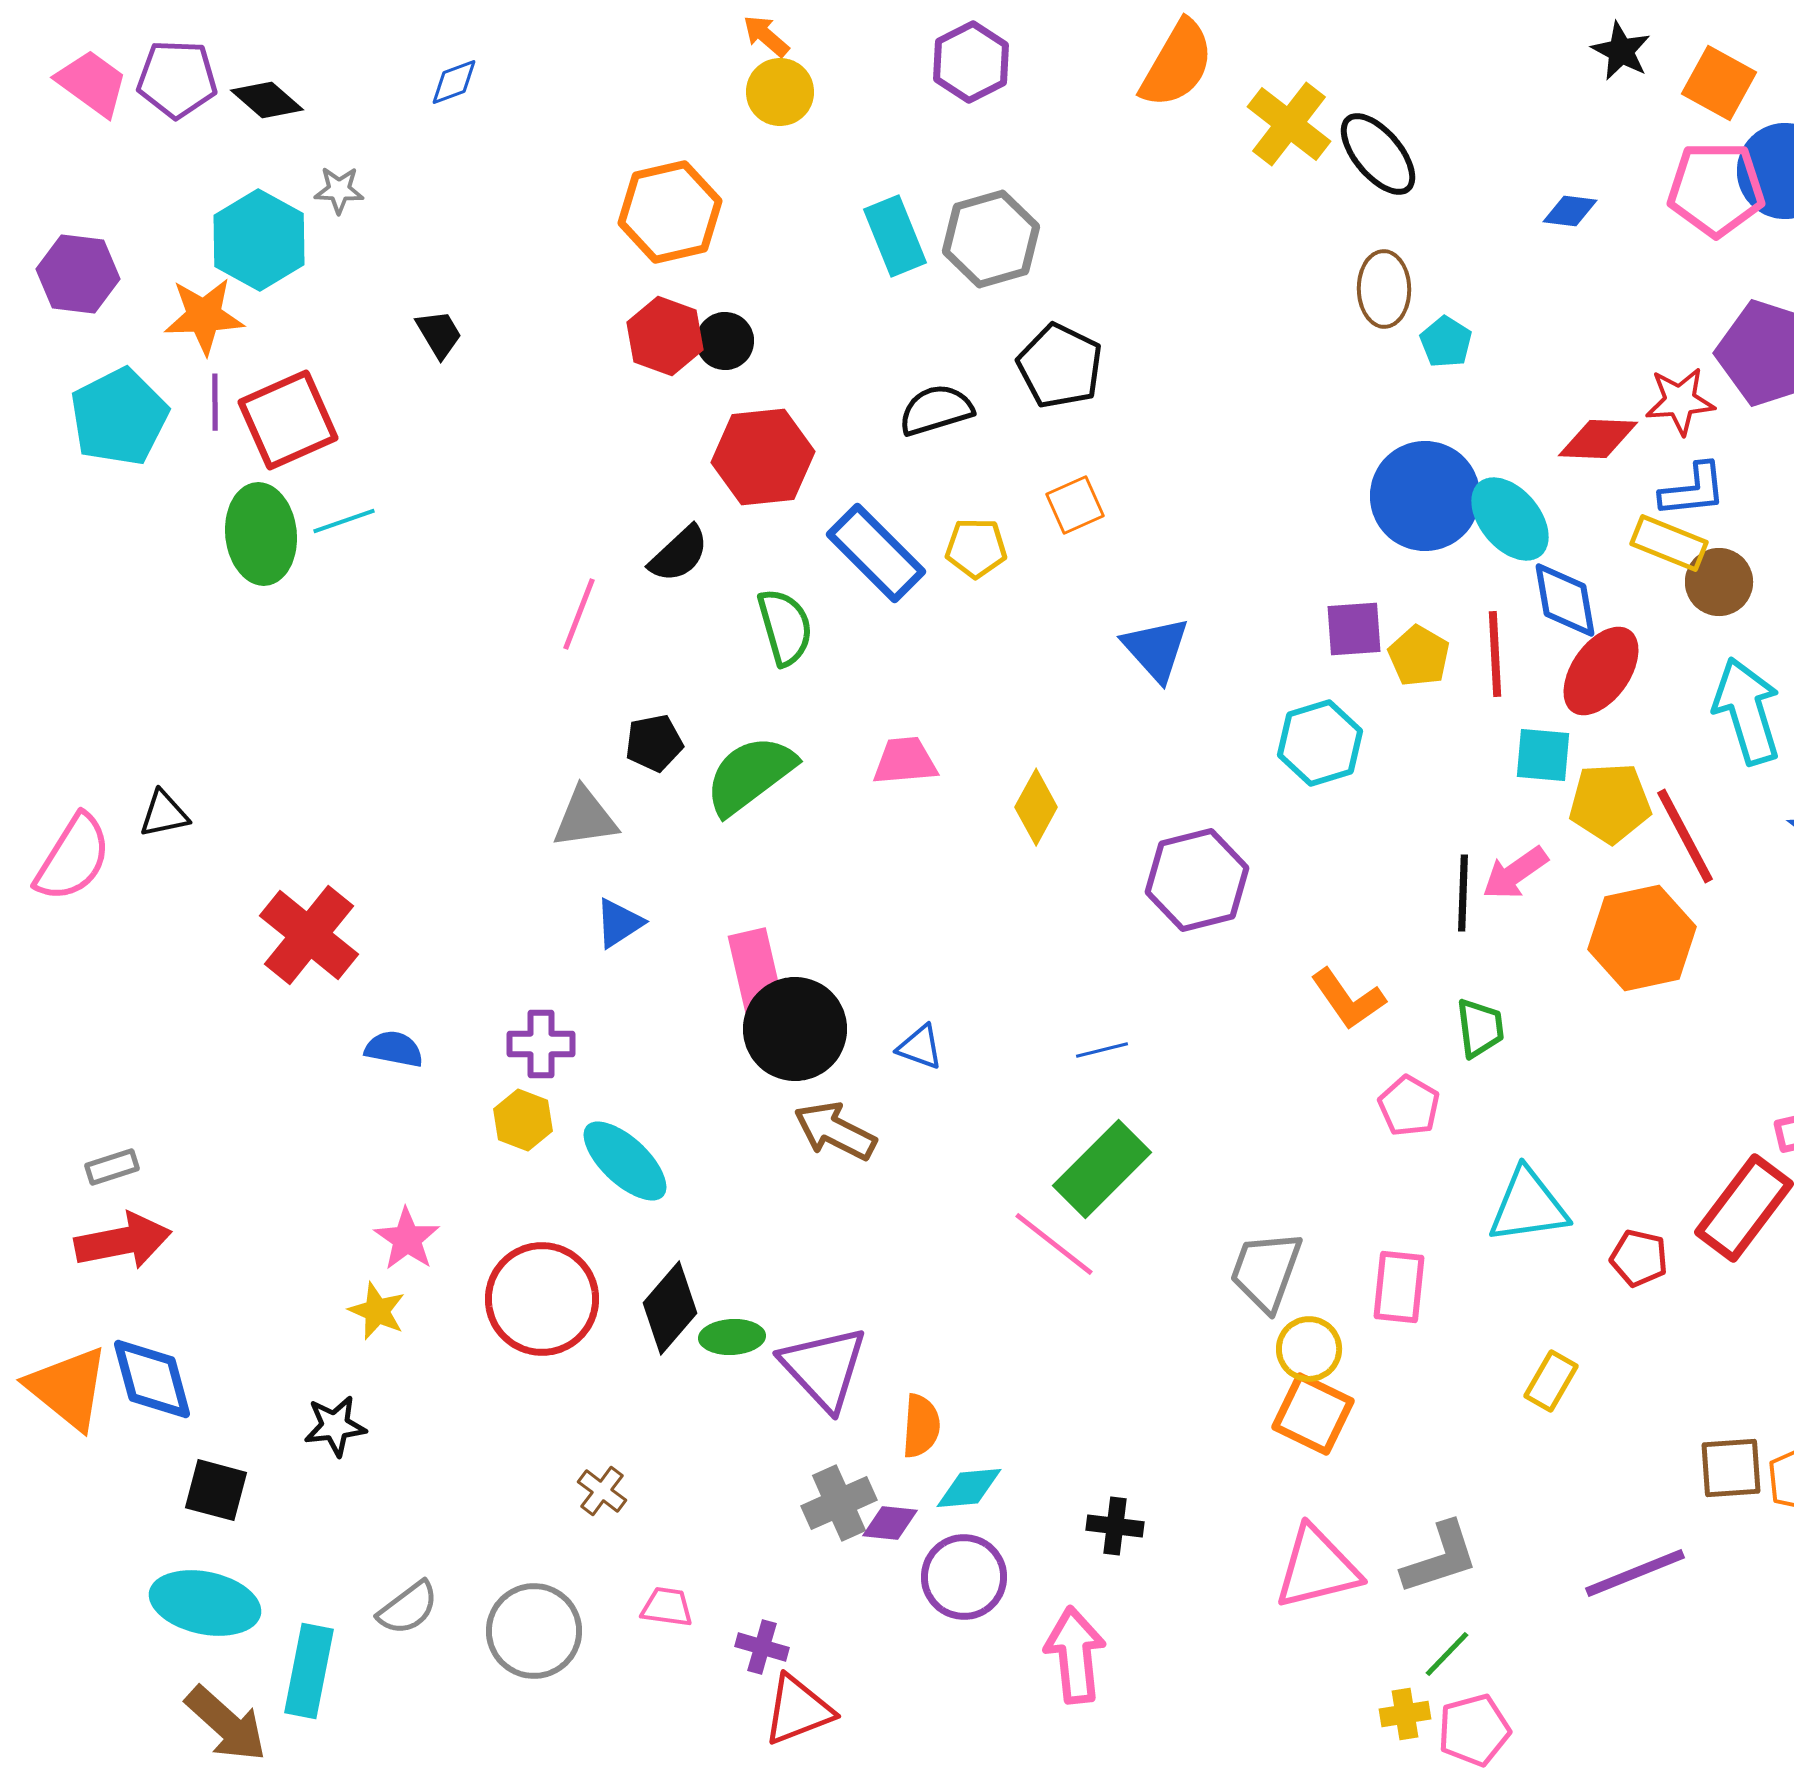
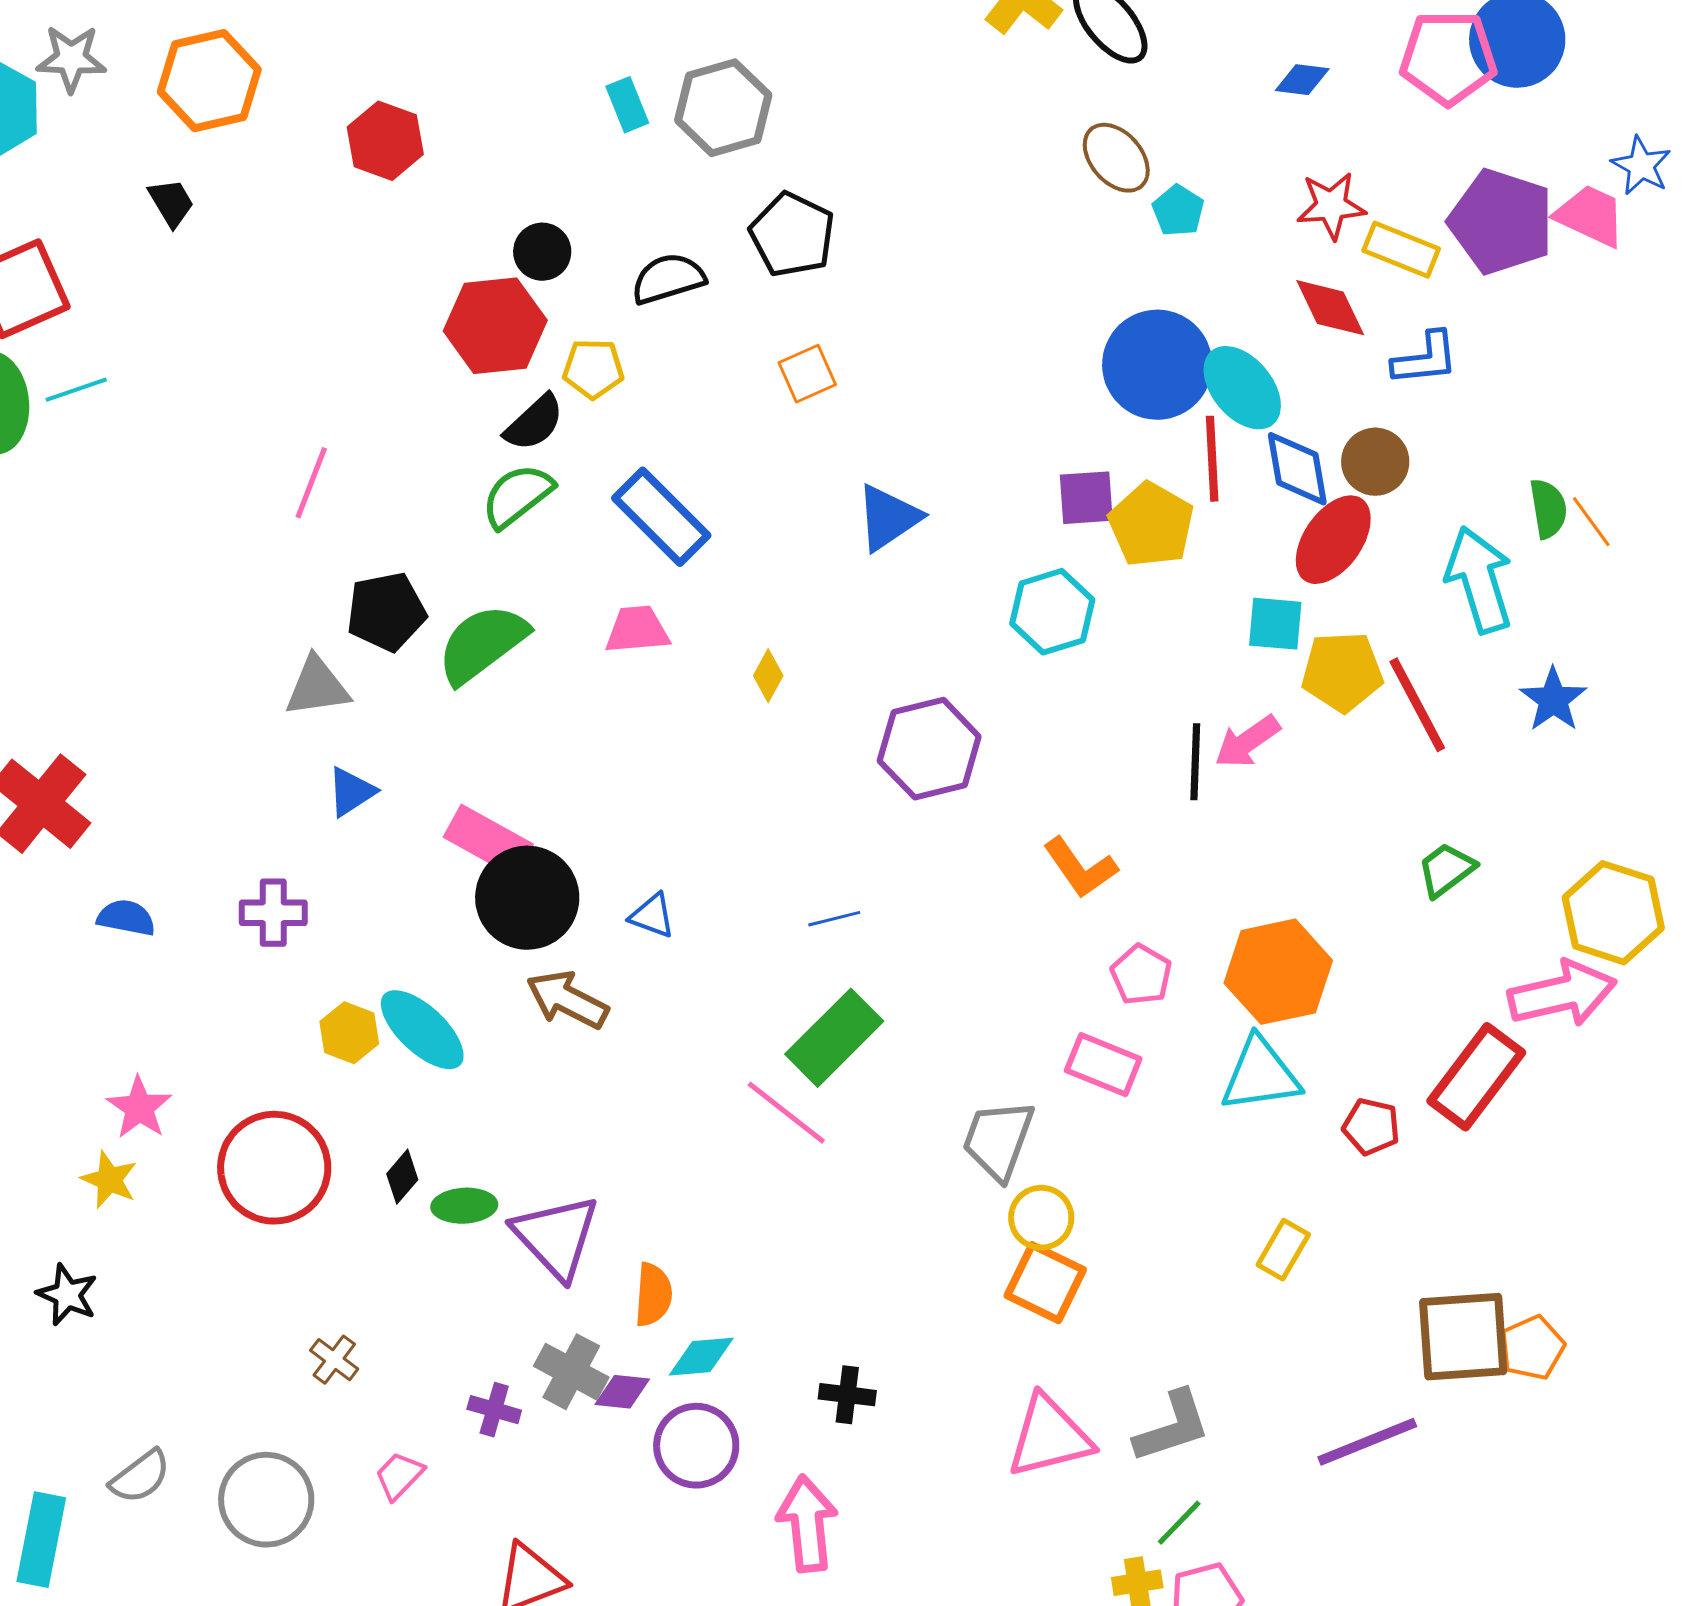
gray star: (339, 190) -> (71, 59), size x1.4
orange hexagon: (670, 212) -> (209, 81), moved
cyan rectangle: (895, 236) -> (627, 105), size x0.7
brown ellipse: (1384, 289) -> (1116, 158), turned -40
red hexagon: (665, 336) -> (385, 141), moved
black circle: (725, 341) -> (542, 252), moved
red star: (1680, 401) -> (1331, 206), moved
red diamond: (1598, 439) -> (1330, 308), turned 62
yellow rectangle: (1669, 543) -> (1401, 250), moved
yellow pentagon: (976, 548) -> (593, 369), moved
blue rectangle: (876, 553) -> (661, 517), moved
black semicircle: (679, 554) -> (534, 423), moved
brown circle: (1719, 582) -> (1375, 462), moved
green semicircle: (785, 627) -> (517, 496), turned -112
blue triangle: (1156, 649) -> (888, 518), turned 38
red line: (1495, 654) -> (1212, 459), moved
yellow pentagon: (1419, 656) -> (1151, 525), size x1.4
black pentagon: (654, 743) -> (386, 612), size x1.4
yellow diamond: (1036, 807) -> (768, 676), size x0.7
orange hexagon: (1642, 938) -> (1278, 972), moved
pink rectangle: (756, 972) -> (488, 841), turned -48
green trapezoid: (1480, 1028) -> (1446, 870), moved, turned -120
yellow hexagon: (523, 1120) -> (349, 1033), moved
cyan ellipse: (625, 1161) -> (422, 1030), moved
pink rectangle: (1399, 1287) -> (1103, 1065), moved, turned -74
black diamond: (670, 1308) -> (402, 1177), size x0.6
black star: (335, 1426) -> (67, 1295), turned 30
brown square: (1731, 1468) -> (1463, 1337), size x1.5
gray cross: (839, 1503) -> (571, 1372), turned -38
pink trapezoid: (667, 1607) -> (399, 1476), turned -54
purple cross: (762, 1647) -> (494, 1410), moved

